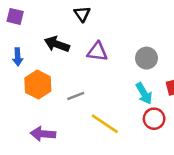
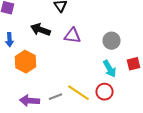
gray line: (76, 96) -> (56, 97), moved
red circle: (154, 119) -> (104, 92), moved

